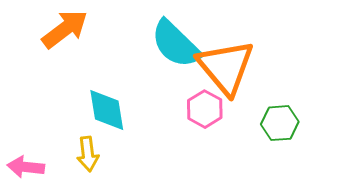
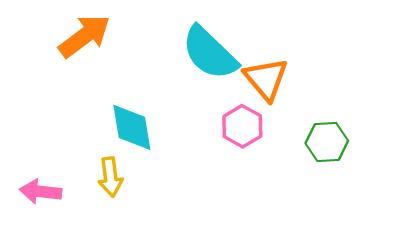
orange triangle: (226, 67) -> (266, 79), size x0.7

